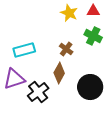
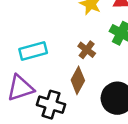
black cross: (38, 92) -> (51, 105), turned -35

